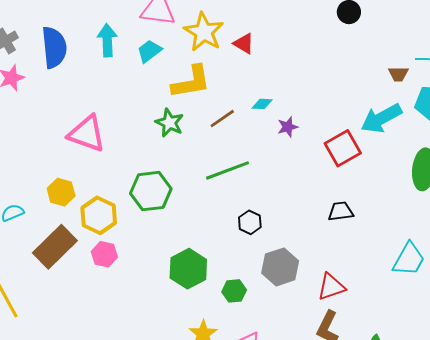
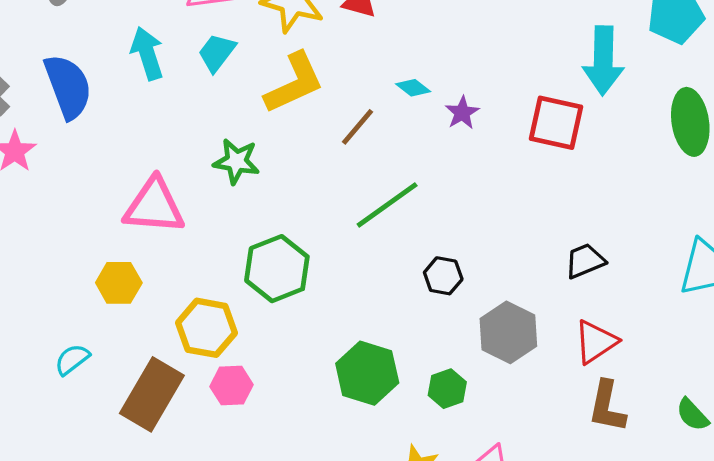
cyan diamond: (262, 104) -> (413, 88), turned 50
cyan arrow: (381, 118) -> (603, 61), turned -45
green star: (169, 123) -> (236, 161), moved
red square: (343, 148) -> (556, 123), turned -33
yellow hexagon: (61, 192) -> (119, 283), moved
black trapezoid: (341, 211) -> (585, 261), moved

